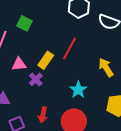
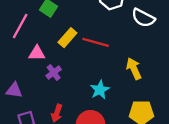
red line: (70, 48) -> (96, 42), turned 70
yellow rectangle: (46, 60) -> (67, 38), moved

